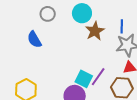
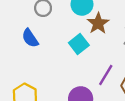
cyan square: (84, 79) -> (79, 44), moved, turned 30

